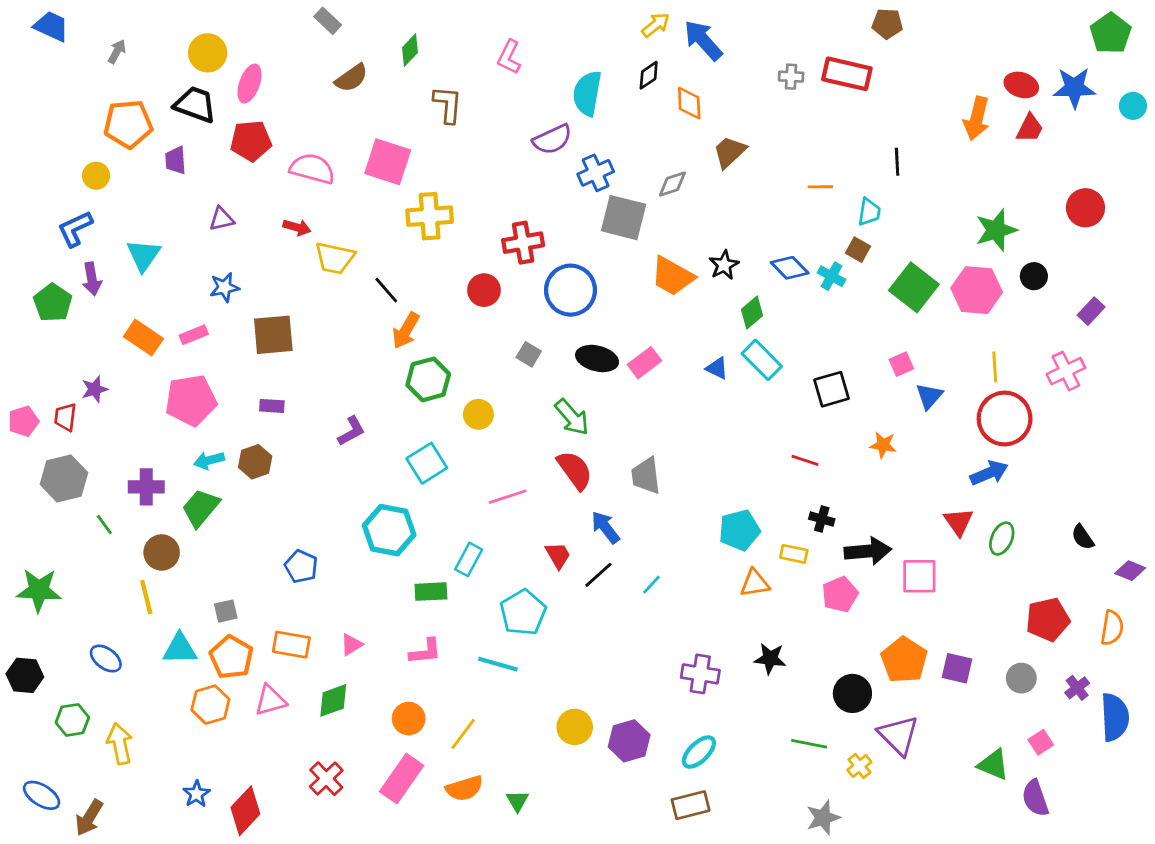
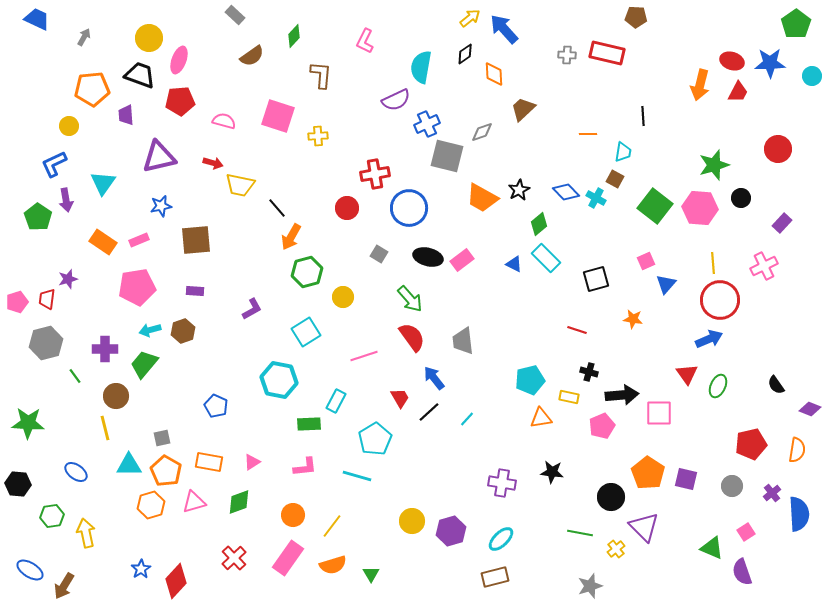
pink semicircle: (312, 169) -> (224, 121), size x0.7
yellow cross: (430, 216) -> (318, 136), moved, size x0.6
purple triangle: (222, 219) -> (159, 157), size x1.8

